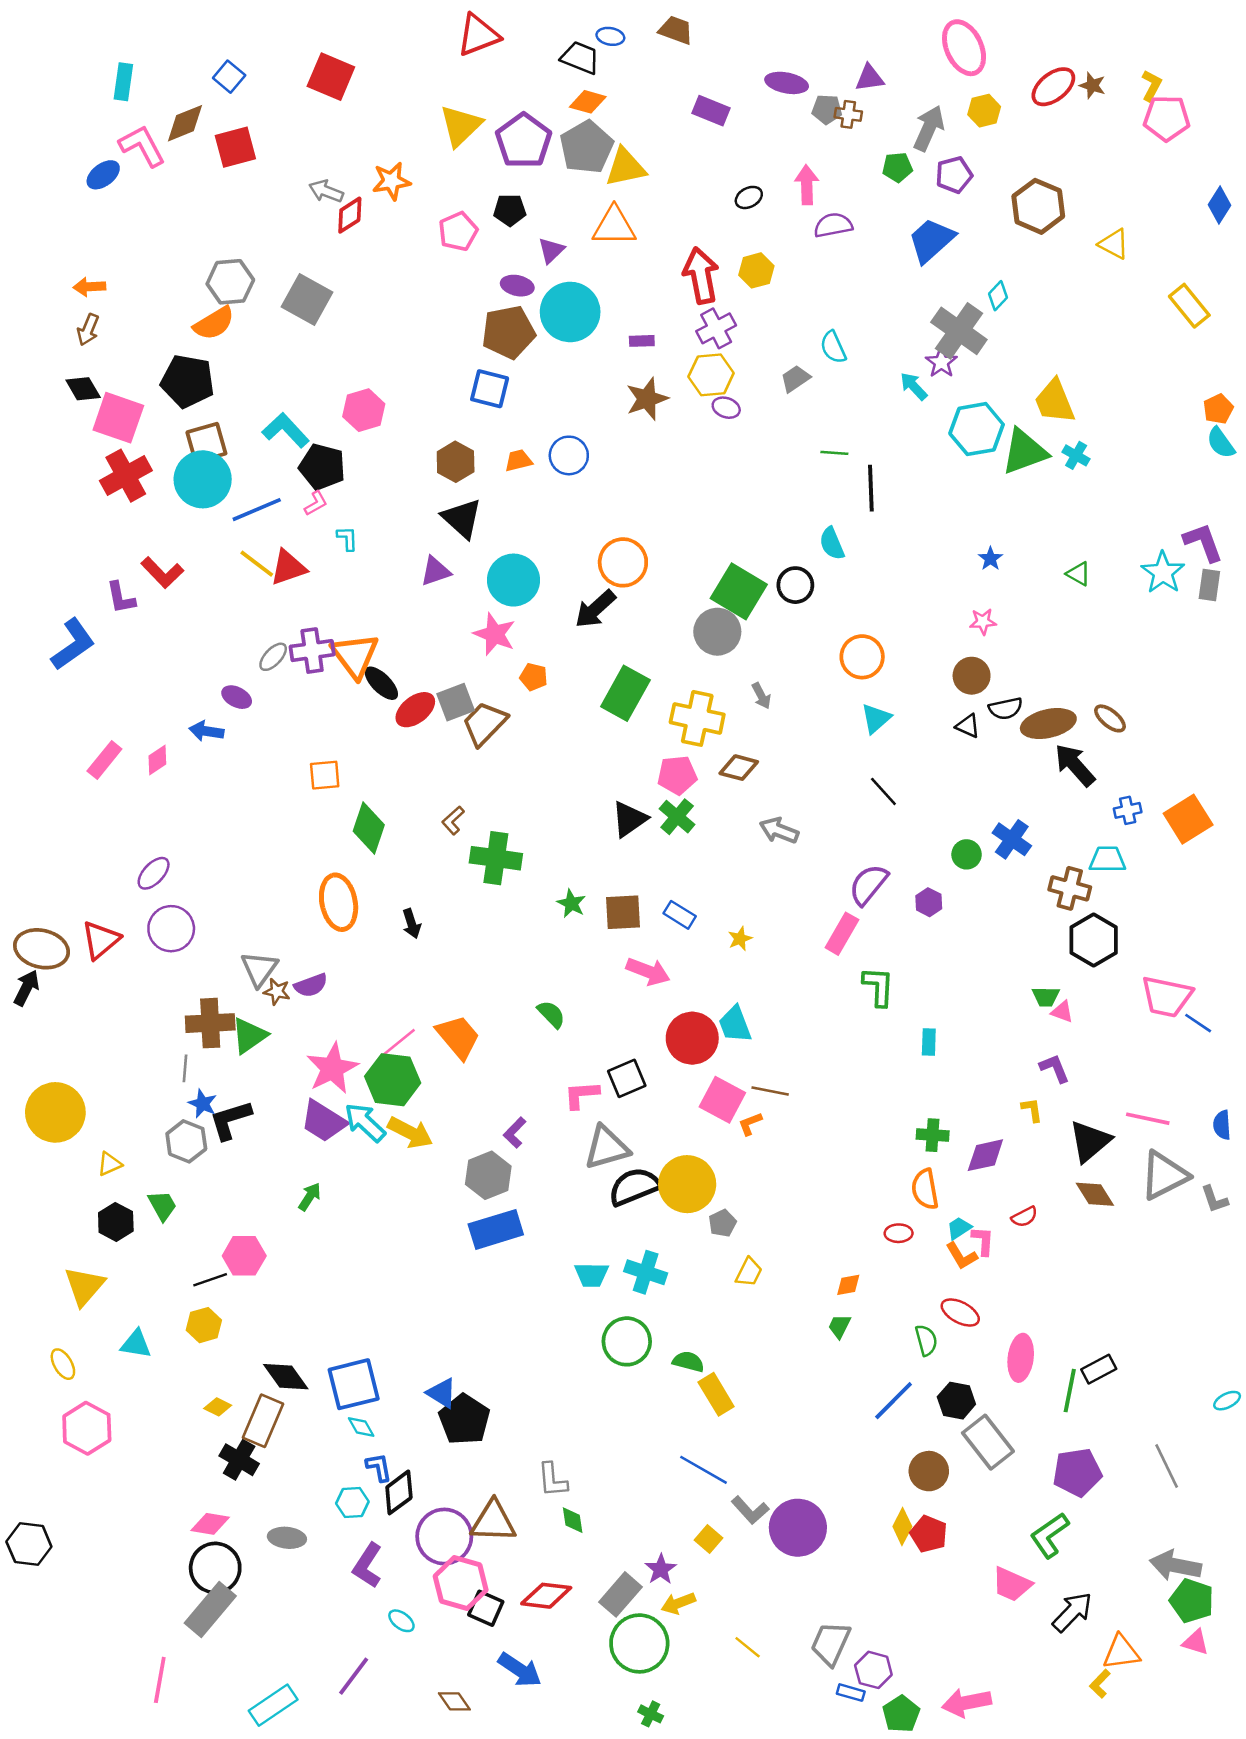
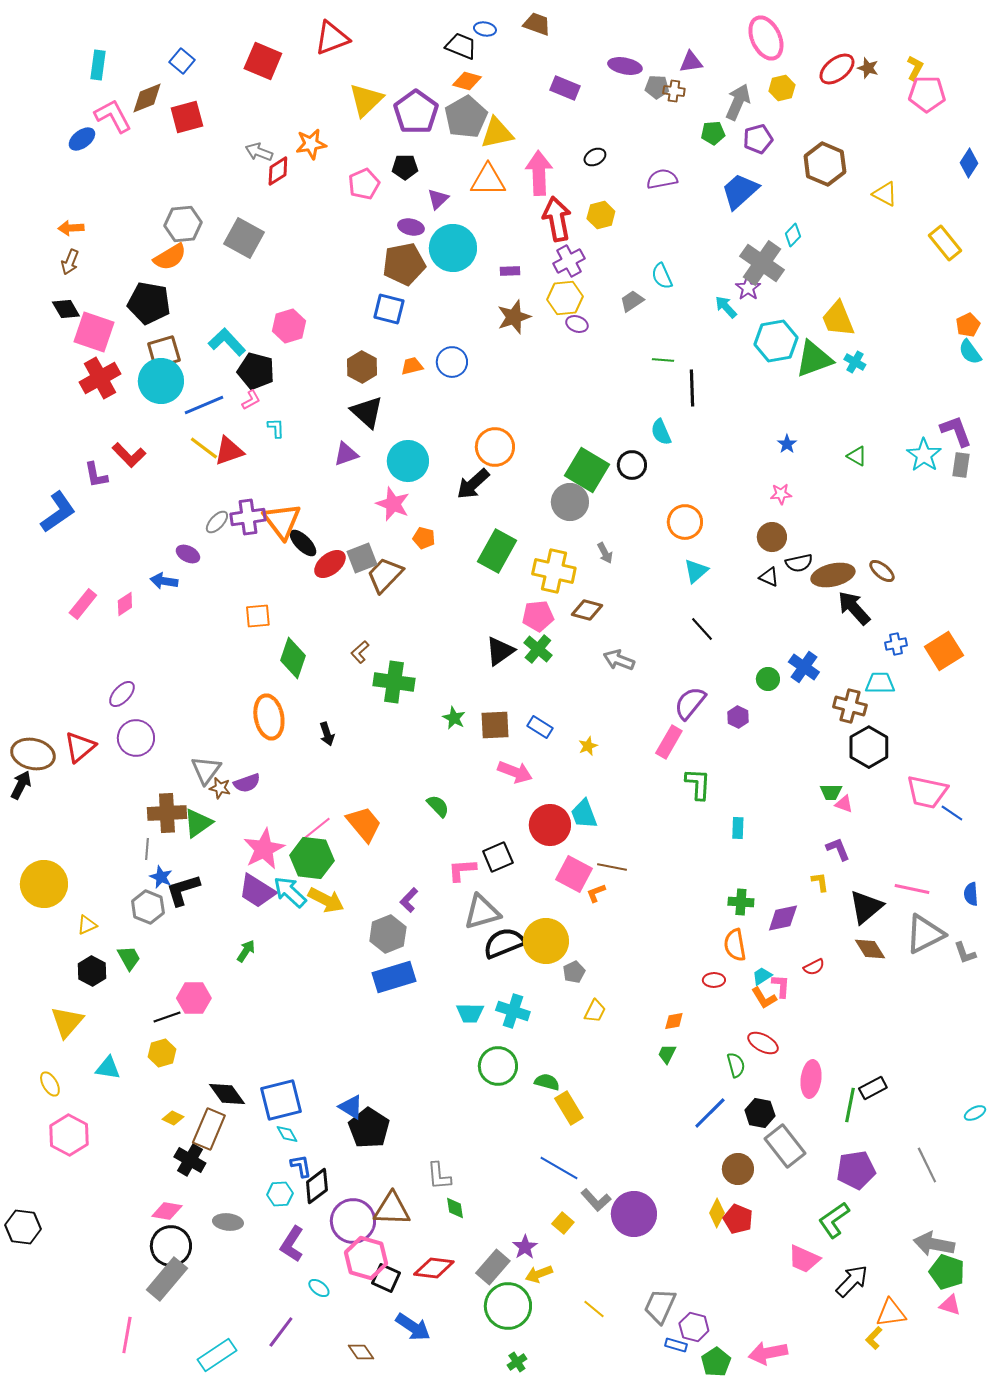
red triangle: (478, 35) -> (332, 38), moved
pink arrow: (807, 185) -> (539, 173), moved, size x1.4
green cross: (651, 1714) -> (517, 1362), turned 30

